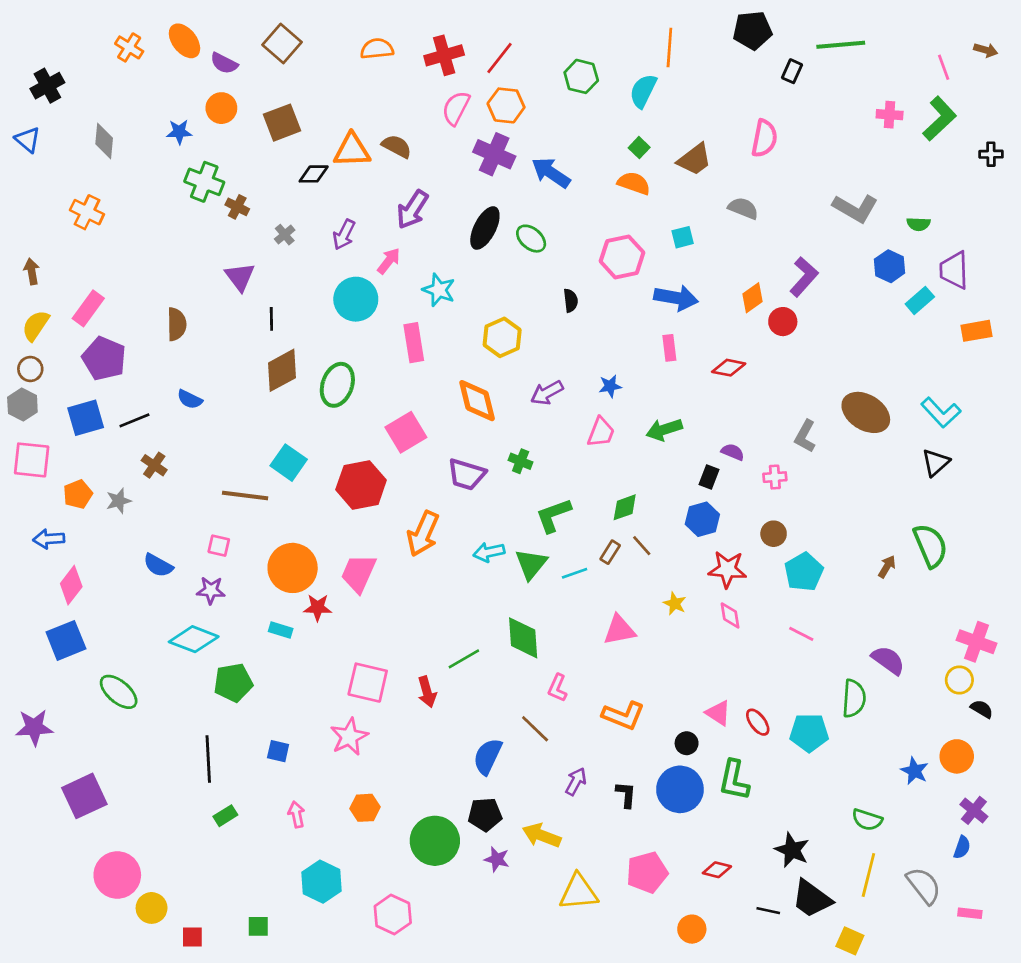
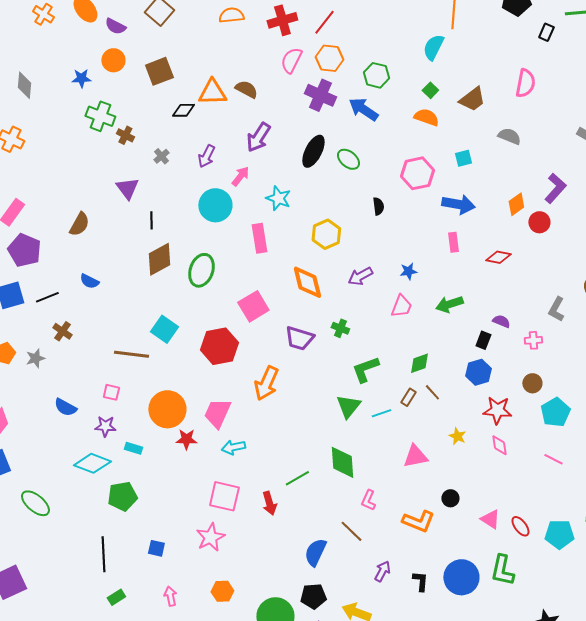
green hexagon: (581, 76) -> (376, 75), moved
brown semicircle: (177, 324) -> (79, 224), turned 30
cyan arrow: (489, 552) -> (233, 447), moved
cyan rectangle: (281, 630) -> (133, 448), moved
black circle: (687, 743) -> (450, 498), moved

